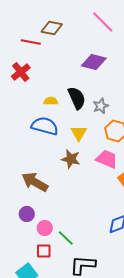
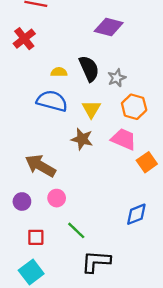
purple circle: (27, 214) -> (22, 202), moved
pink circle: (45, 228) -> (57, 198), moved
red square: (44, 251) -> (36, 237), moved

